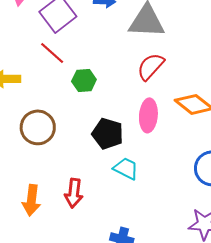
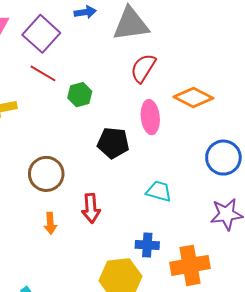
brown circle: (38, 127) -> (46, 174), moved
cyan trapezoid: (126, 168) -> (159, 191), moved
orange arrow: (31, 200) -> (50, 223), size x0.7

